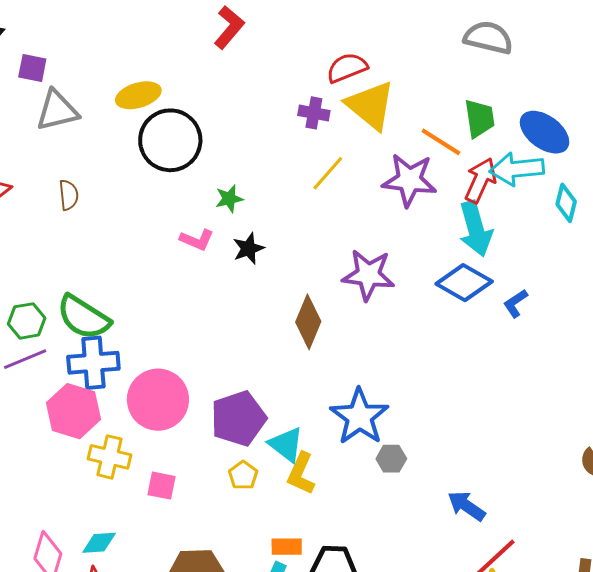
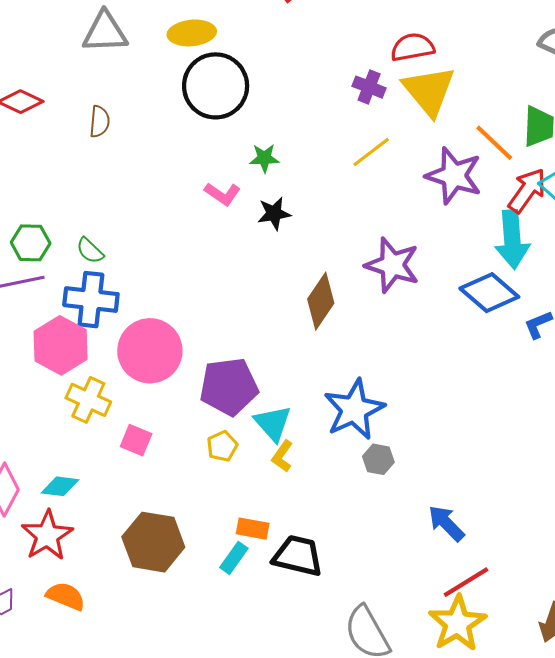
green semicircle: (84, 317) -> (90, 251), size x0.5
yellow L-shape: (301, 474) -> (282, 456), size x0.7

